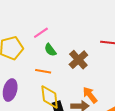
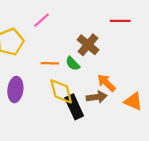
green semicircle: (50, 50) -> (73, 64), moved

